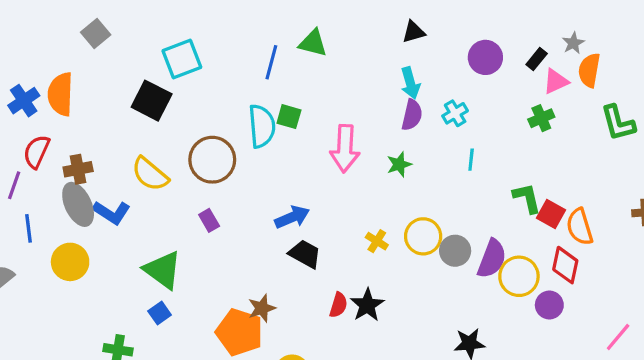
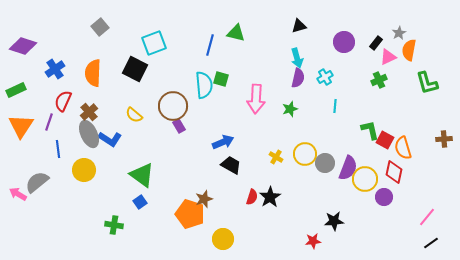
orange semicircle: (60, 94) -> (93, 73), moved
brown cross: (78, 169) -> (89, 112), turned -30
yellow semicircle: (150, 174) -> (134, 115), size x0.7
purple rectangle: (209, 220) -> (179, 126), moved

